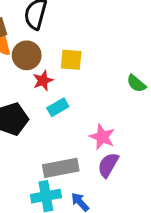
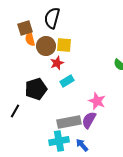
yellow square: (71, 60) -> (64, 45), moved
purple semicircle: (108, 165) -> (89, 120), moved

